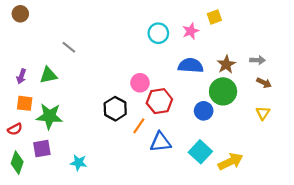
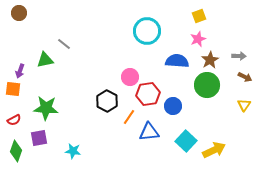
pink star: (191, 31) -> (198, 39), moved
cyan circle: (158, 33) -> (147, 31), size x1.4
green triangle: (48, 75) -> (45, 60), moved
orange square: (25, 103) -> (13, 89), moved
blue circle: (204, 111) -> (173, 106), moved

